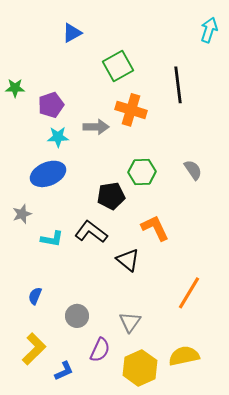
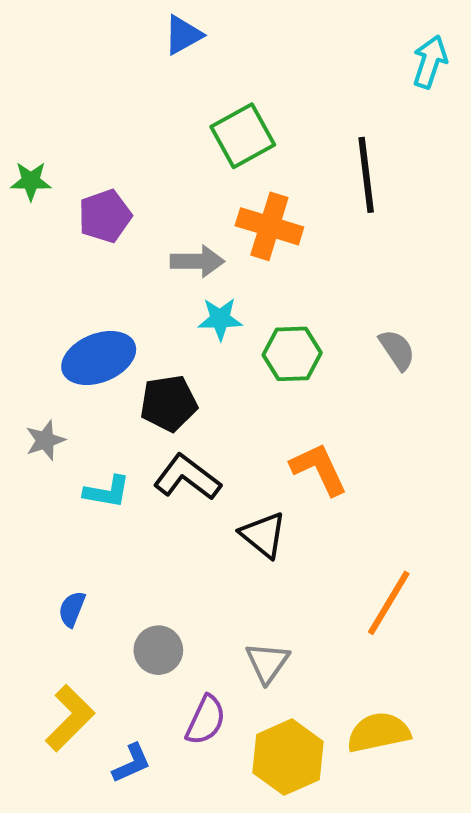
blue triangle: (72, 33) -> (183, 35), moved
cyan star: (58, 137) -> (220, 319), moved
black pentagon: (111, 196) -> (169, 403), moved

